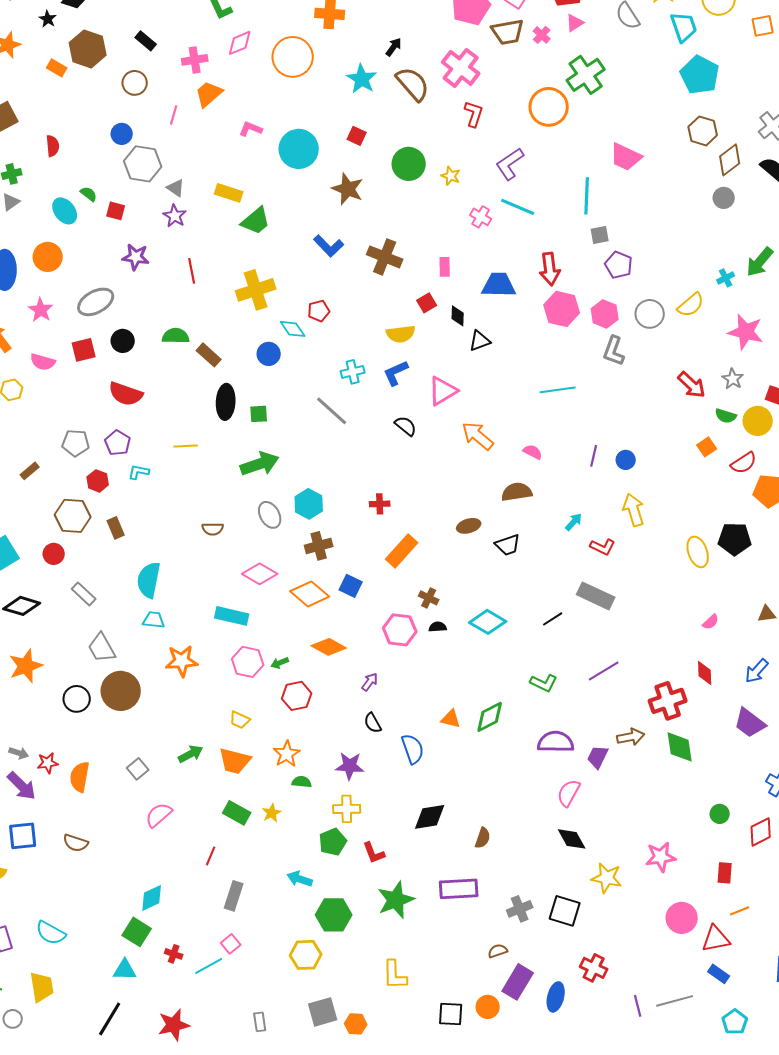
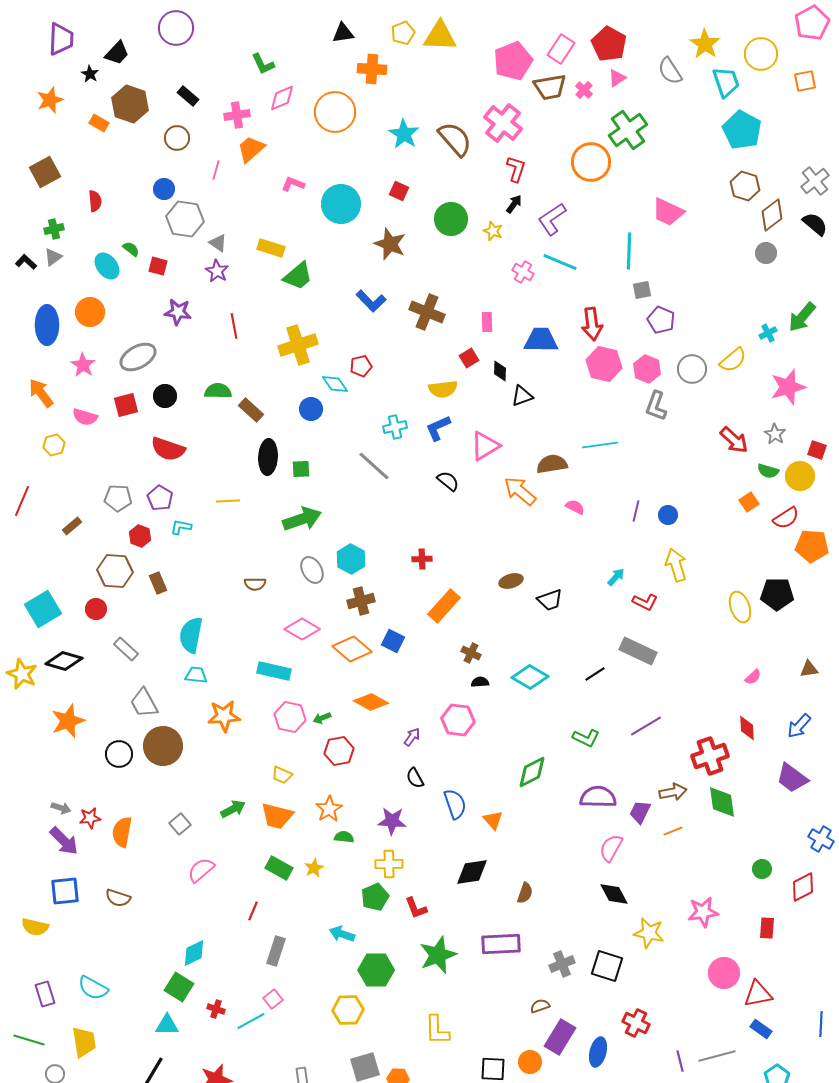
black arrow: (394, 47) -> (514, 204), moved
pink star: (746, 332) -> (788, 387), turned -30
brown semicircle: (517, 492) -> (552, 464), moved
pink hexagon: (400, 630) -> (458, 720), moved
orange triangle: (451, 719) -> (493, 820), moved, turned 35
orange line: (740, 911) -> (673, 831), moved

